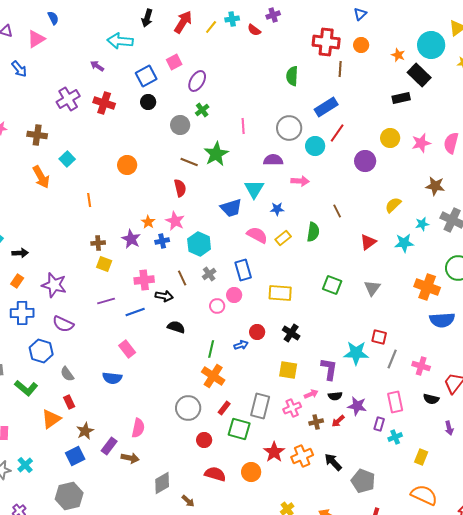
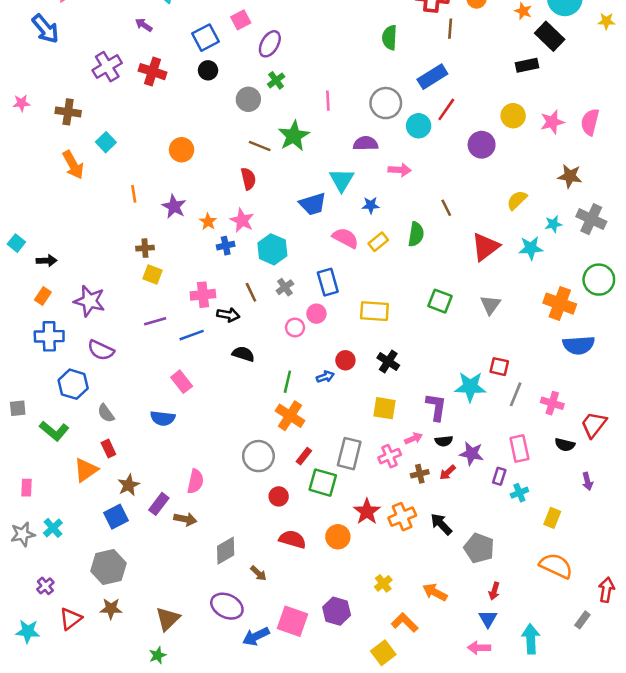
blue arrow: (19, 69) -> (45, 29), size x1.4
purple star: (131, 239) -> (174, 206), moved
red triangle: (368, 242) -> (485, 247), size x1.4

